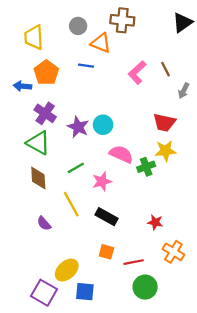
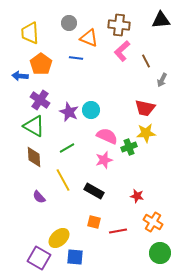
brown cross: (122, 20) -> (119, 25), moved
black triangle: (182, 23) -> (161, 20), turned 30
pink L-shape: (137, 73) -> (122, 51), moved
pink star: (102, 181) -> (104, 160), moved
green circle: (145, 287) -> (160, 253), moved

